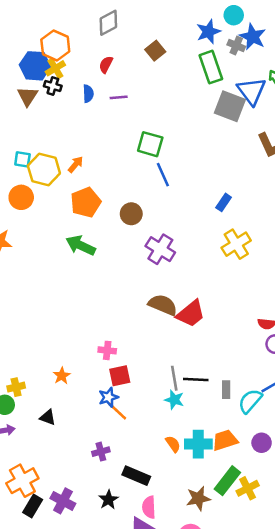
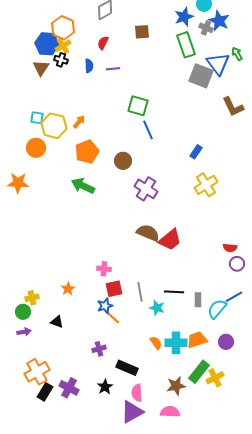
brown square: (155, 51) -> (142, 32), turned 35
gray line: (174, 378) -> (140, 292), moved

